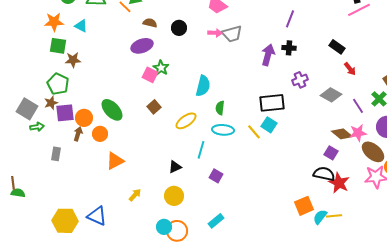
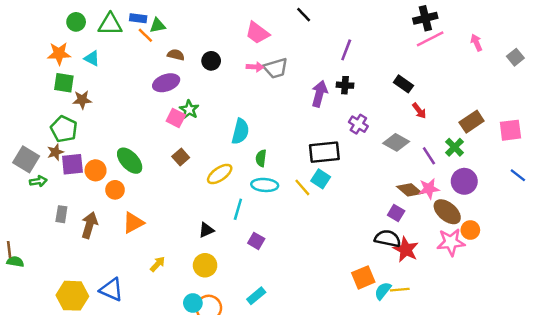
purple cross: (300, 80) -> (358, 124), turned -35
brown arrow: (78, 134) -> (89, 225), moved, size x1.5

